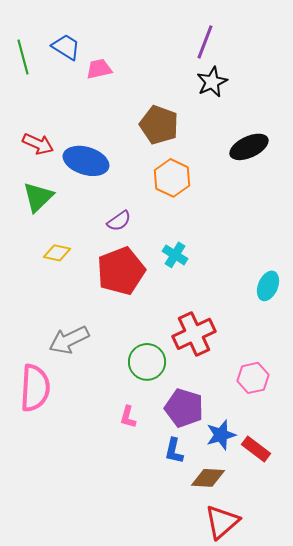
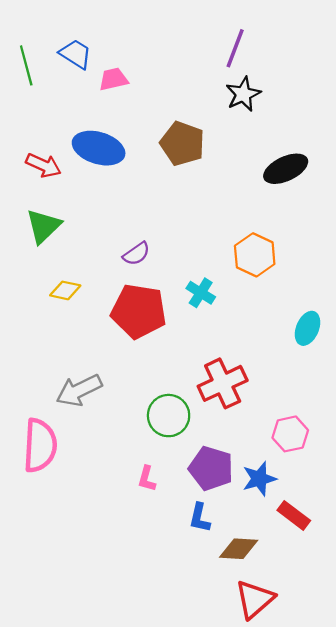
blue ellipse: (86, 161) -> (99, 148), moved
orange hexagon: (172, 178) -> (255, 255), moved
red pentagon: (121, 271) -> (139, 311), turned 30
blue star: (221, 435) -> (259, 479), moved

